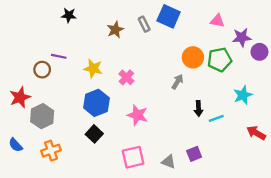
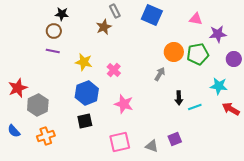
gray rectangle: (144, 24) -> (115, 11), moved
purple circle: (259, 52) -> (234, 59), moved
brown circle: (42, 70) -> (54, 31), moved
cyan star: (243, 95) -> (219, 86), turned 30
red arrow: (256, 133) -> (231, 109), moved
black square: (94, 134) -> (85, 121), turned 35

